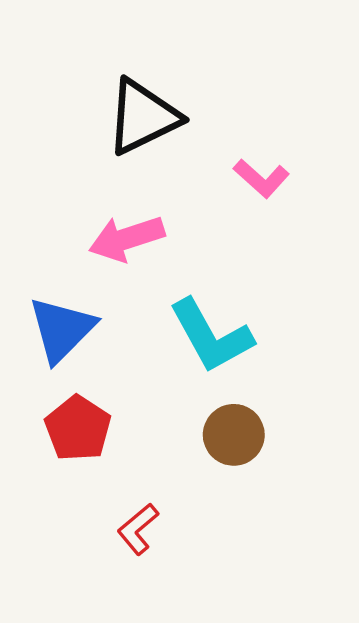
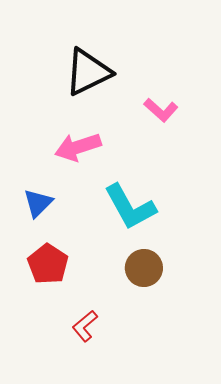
blue triangle: (62, 329) -> (38, 203), size x0.7

